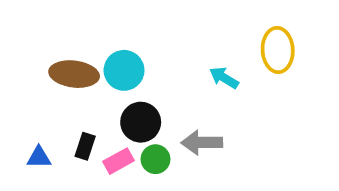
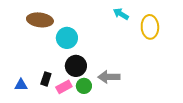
brown ellipse: (74, 74) -> (40, 20), moved
cyan arrow: (224, 78) -> (121, 14), moved

